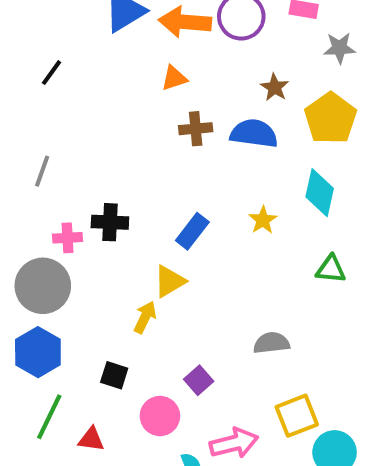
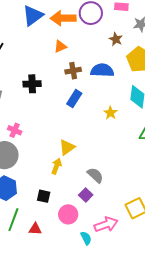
brown star: (275, 87) -> (116, 39), moved
black cross: (110, 222) -> (32, 84), moved
blue rectangle: (192, 231) -> (74, 99), moved
pink cross: (68, 238) -> (15, 130), turned 32
gray semicircle: (271, 343) -> (95, 175), moved, turned 54

